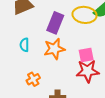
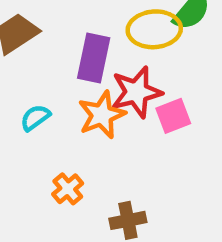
cyan semicircle: (24, 45) -> (35, 118), turned 64
red star: (88, 71) -> (136, 92), moved

